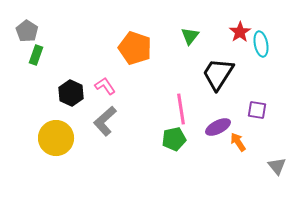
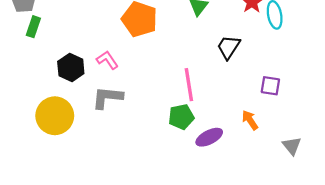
black trapezoid: (218, 74) -> (229, 47), size x0.7
gray L-shape: (105, 121) -> (107, 98), turned 48
purple ellipse: (218, 127) -> (209, 137), moved

